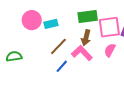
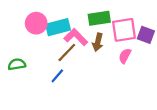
cyan rectangle: (51, 24) -> (58, 27), size x1.5
pink L-shape: (82, 53) -> (76, 37), moved
blue line: (62, 66) -> (57, 76), moved

